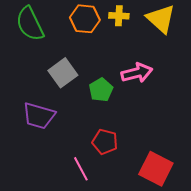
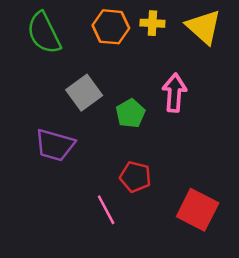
pink arrow: (137, 73) -> (174, 93), turned -72

